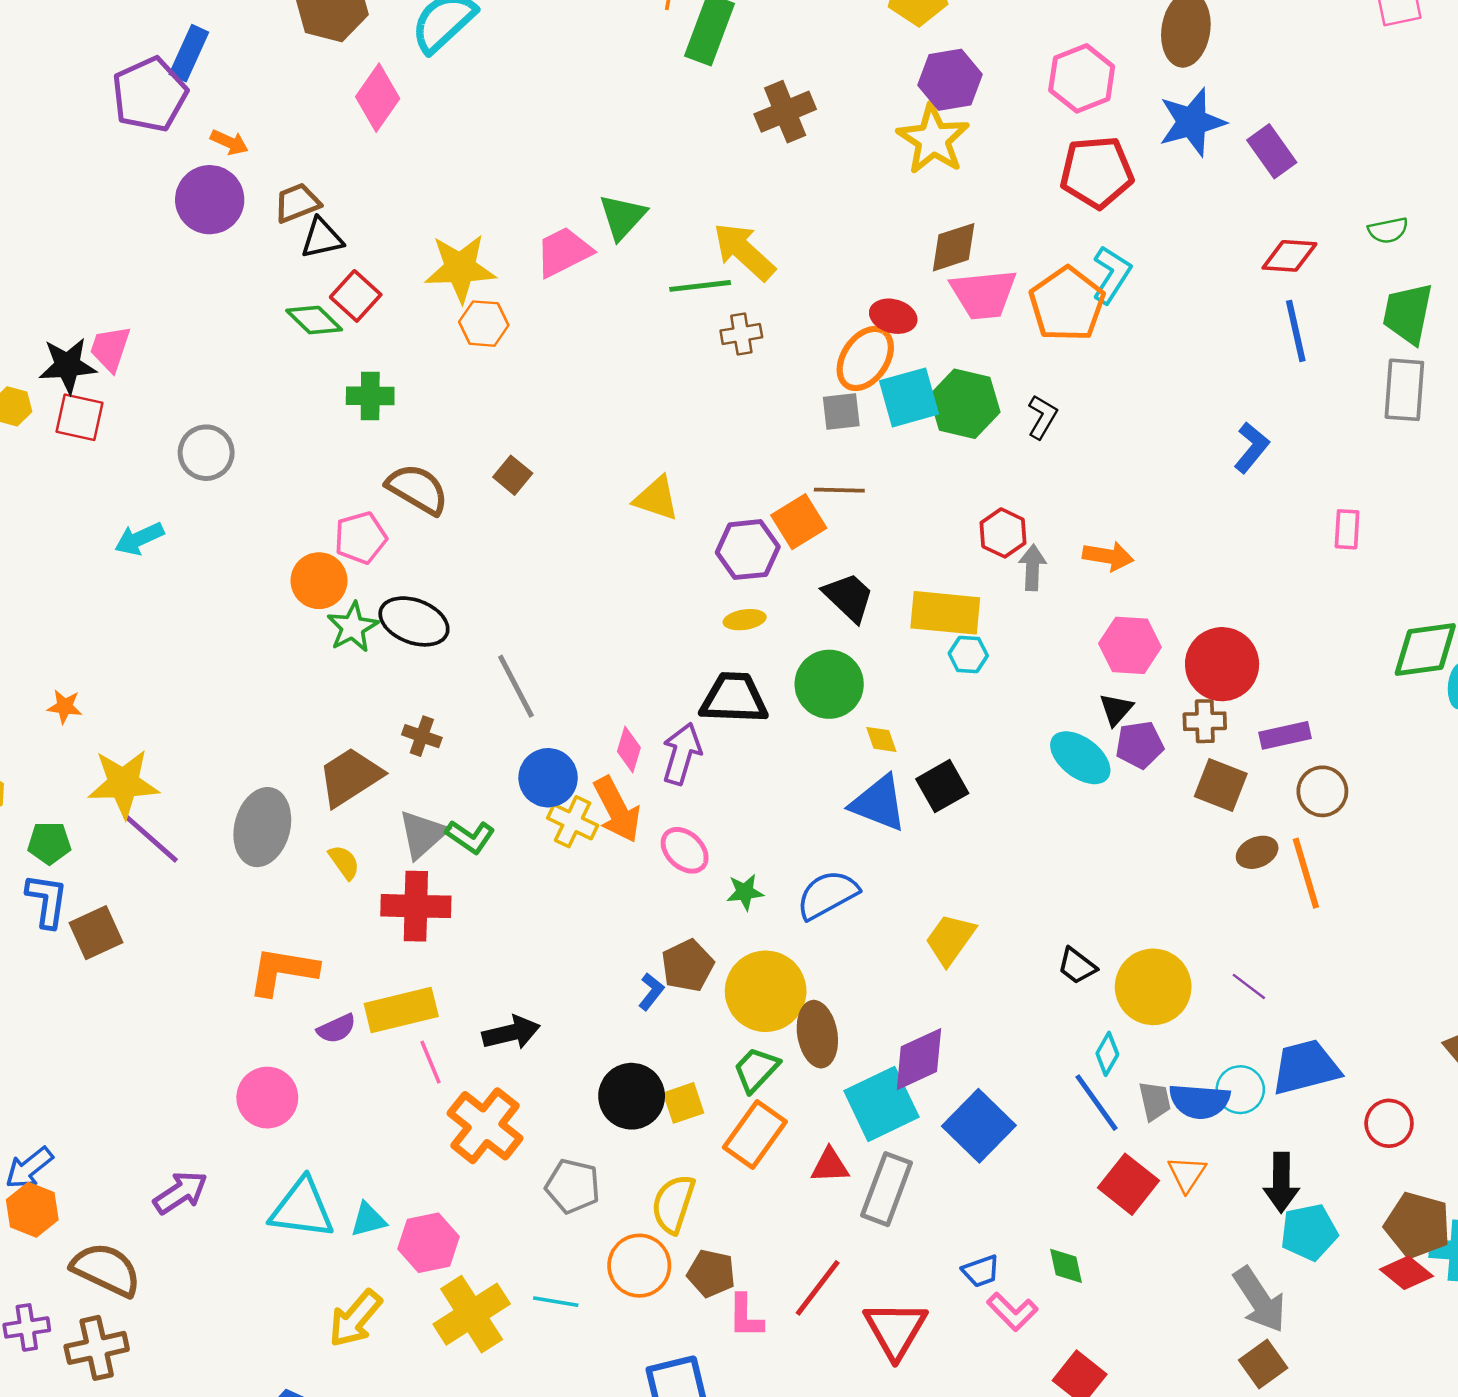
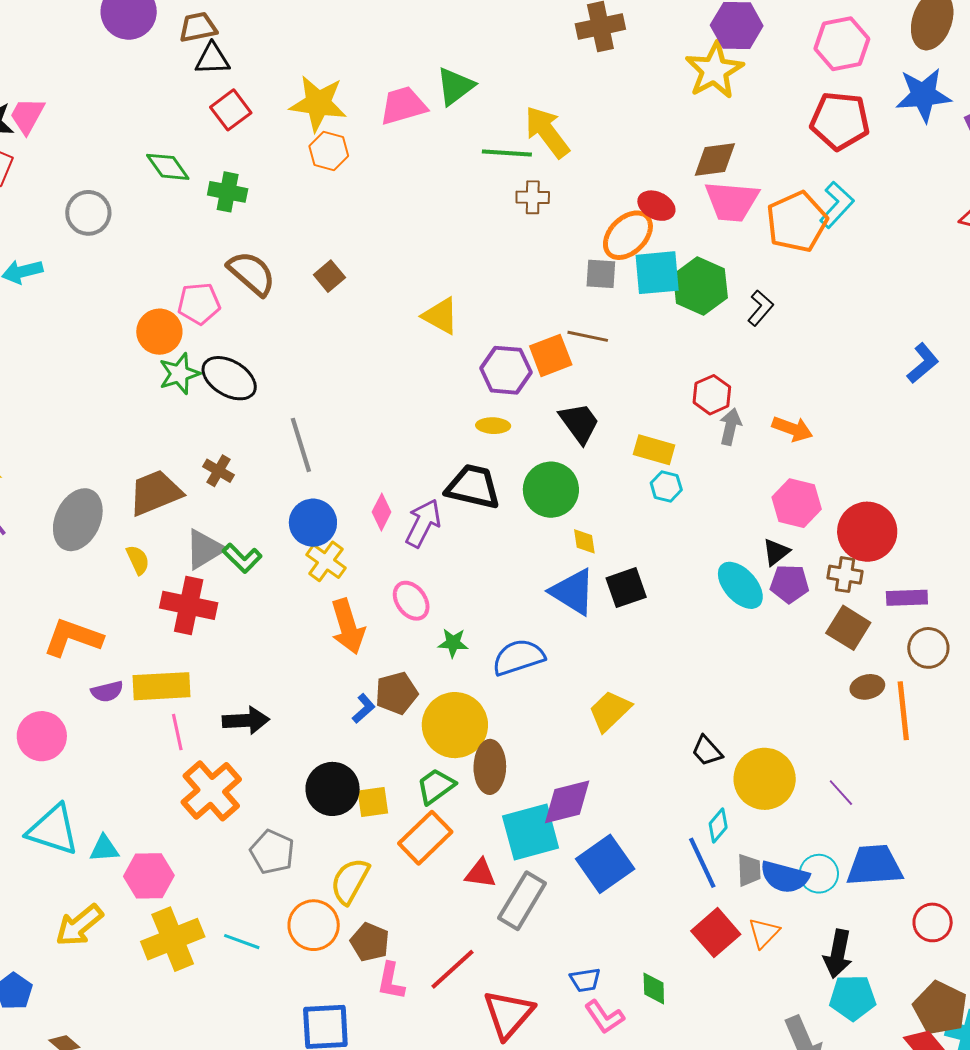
green diamond: (314, 320) -> (168, 167), moved
yellow rectangle: (945, 613) -> (654, 450), size x0.7
orange arrow: (617, 810) -> (348, 627), moved

